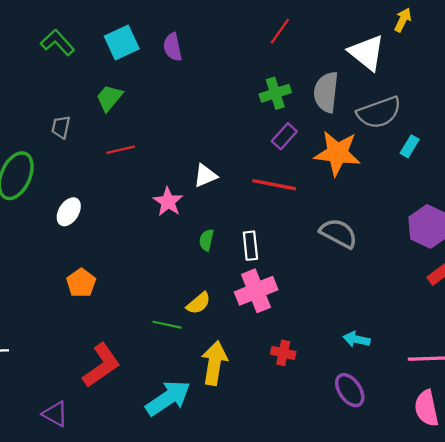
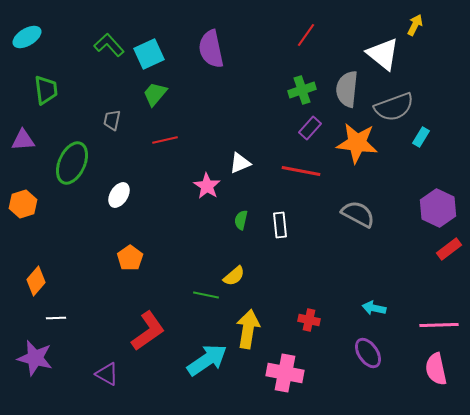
cyan square: (122, 42) -> (149, 54), moved
purple semicircle: (173, 47) -> (211, 49), size x1.5
pink cross: (256, 291) -> (285, 373), moved, turned 33

